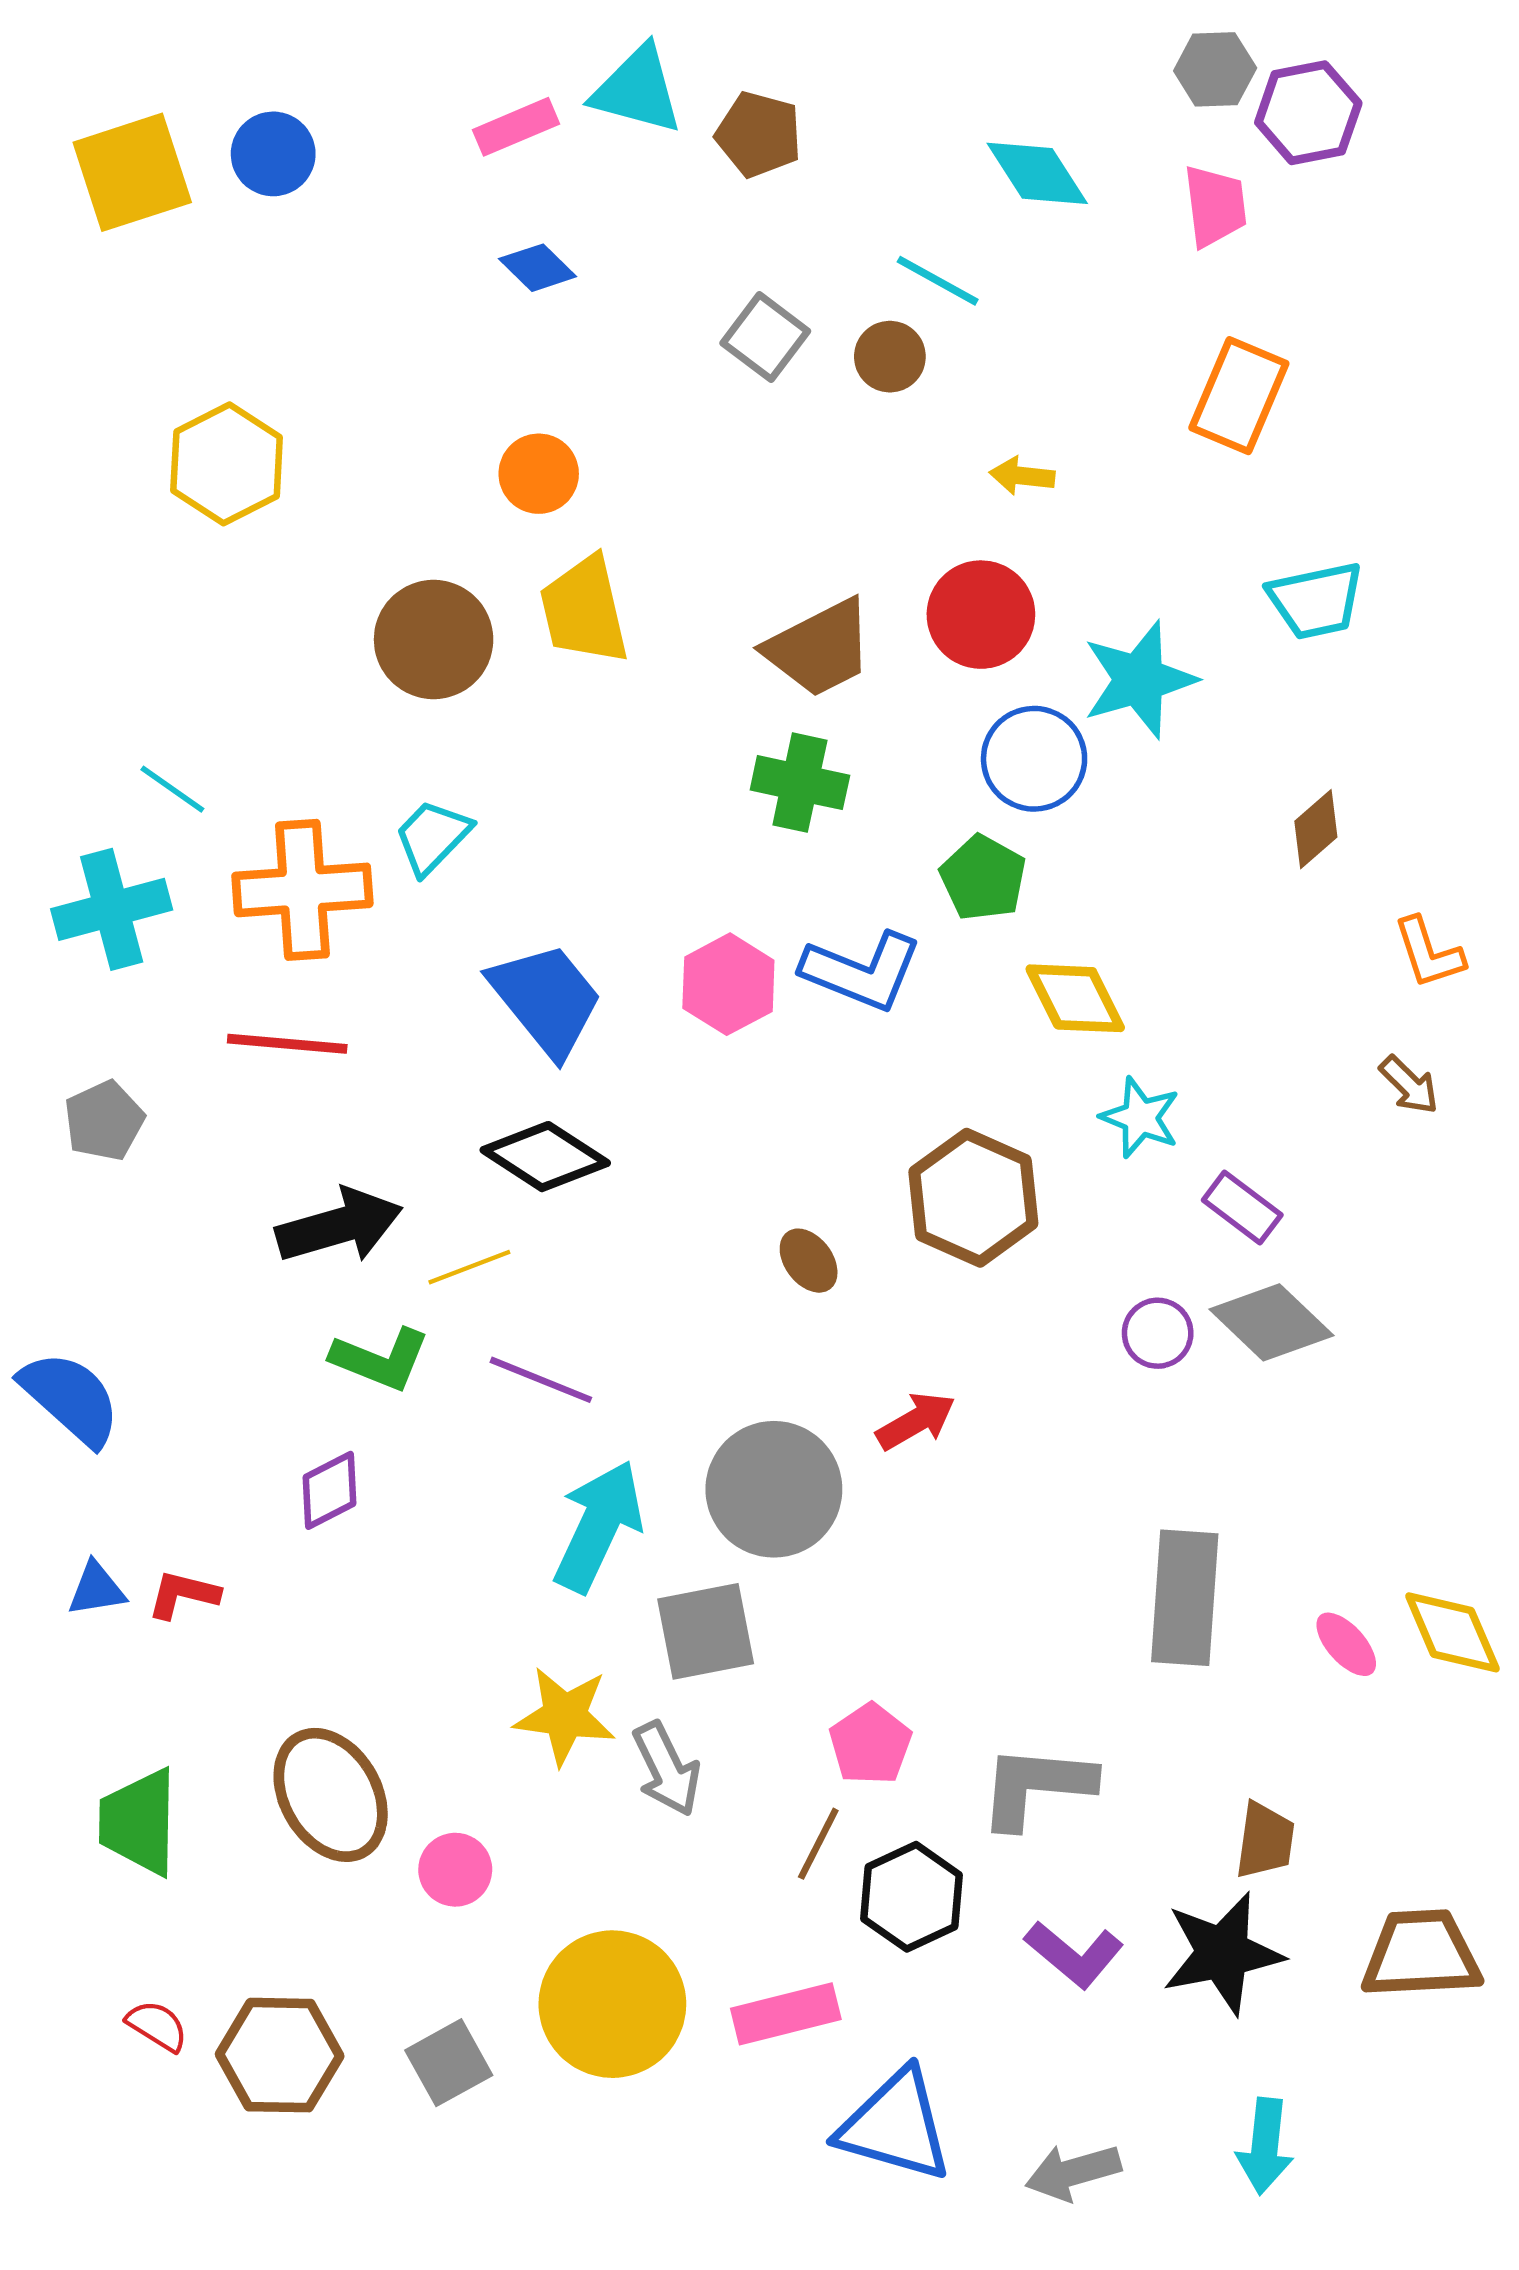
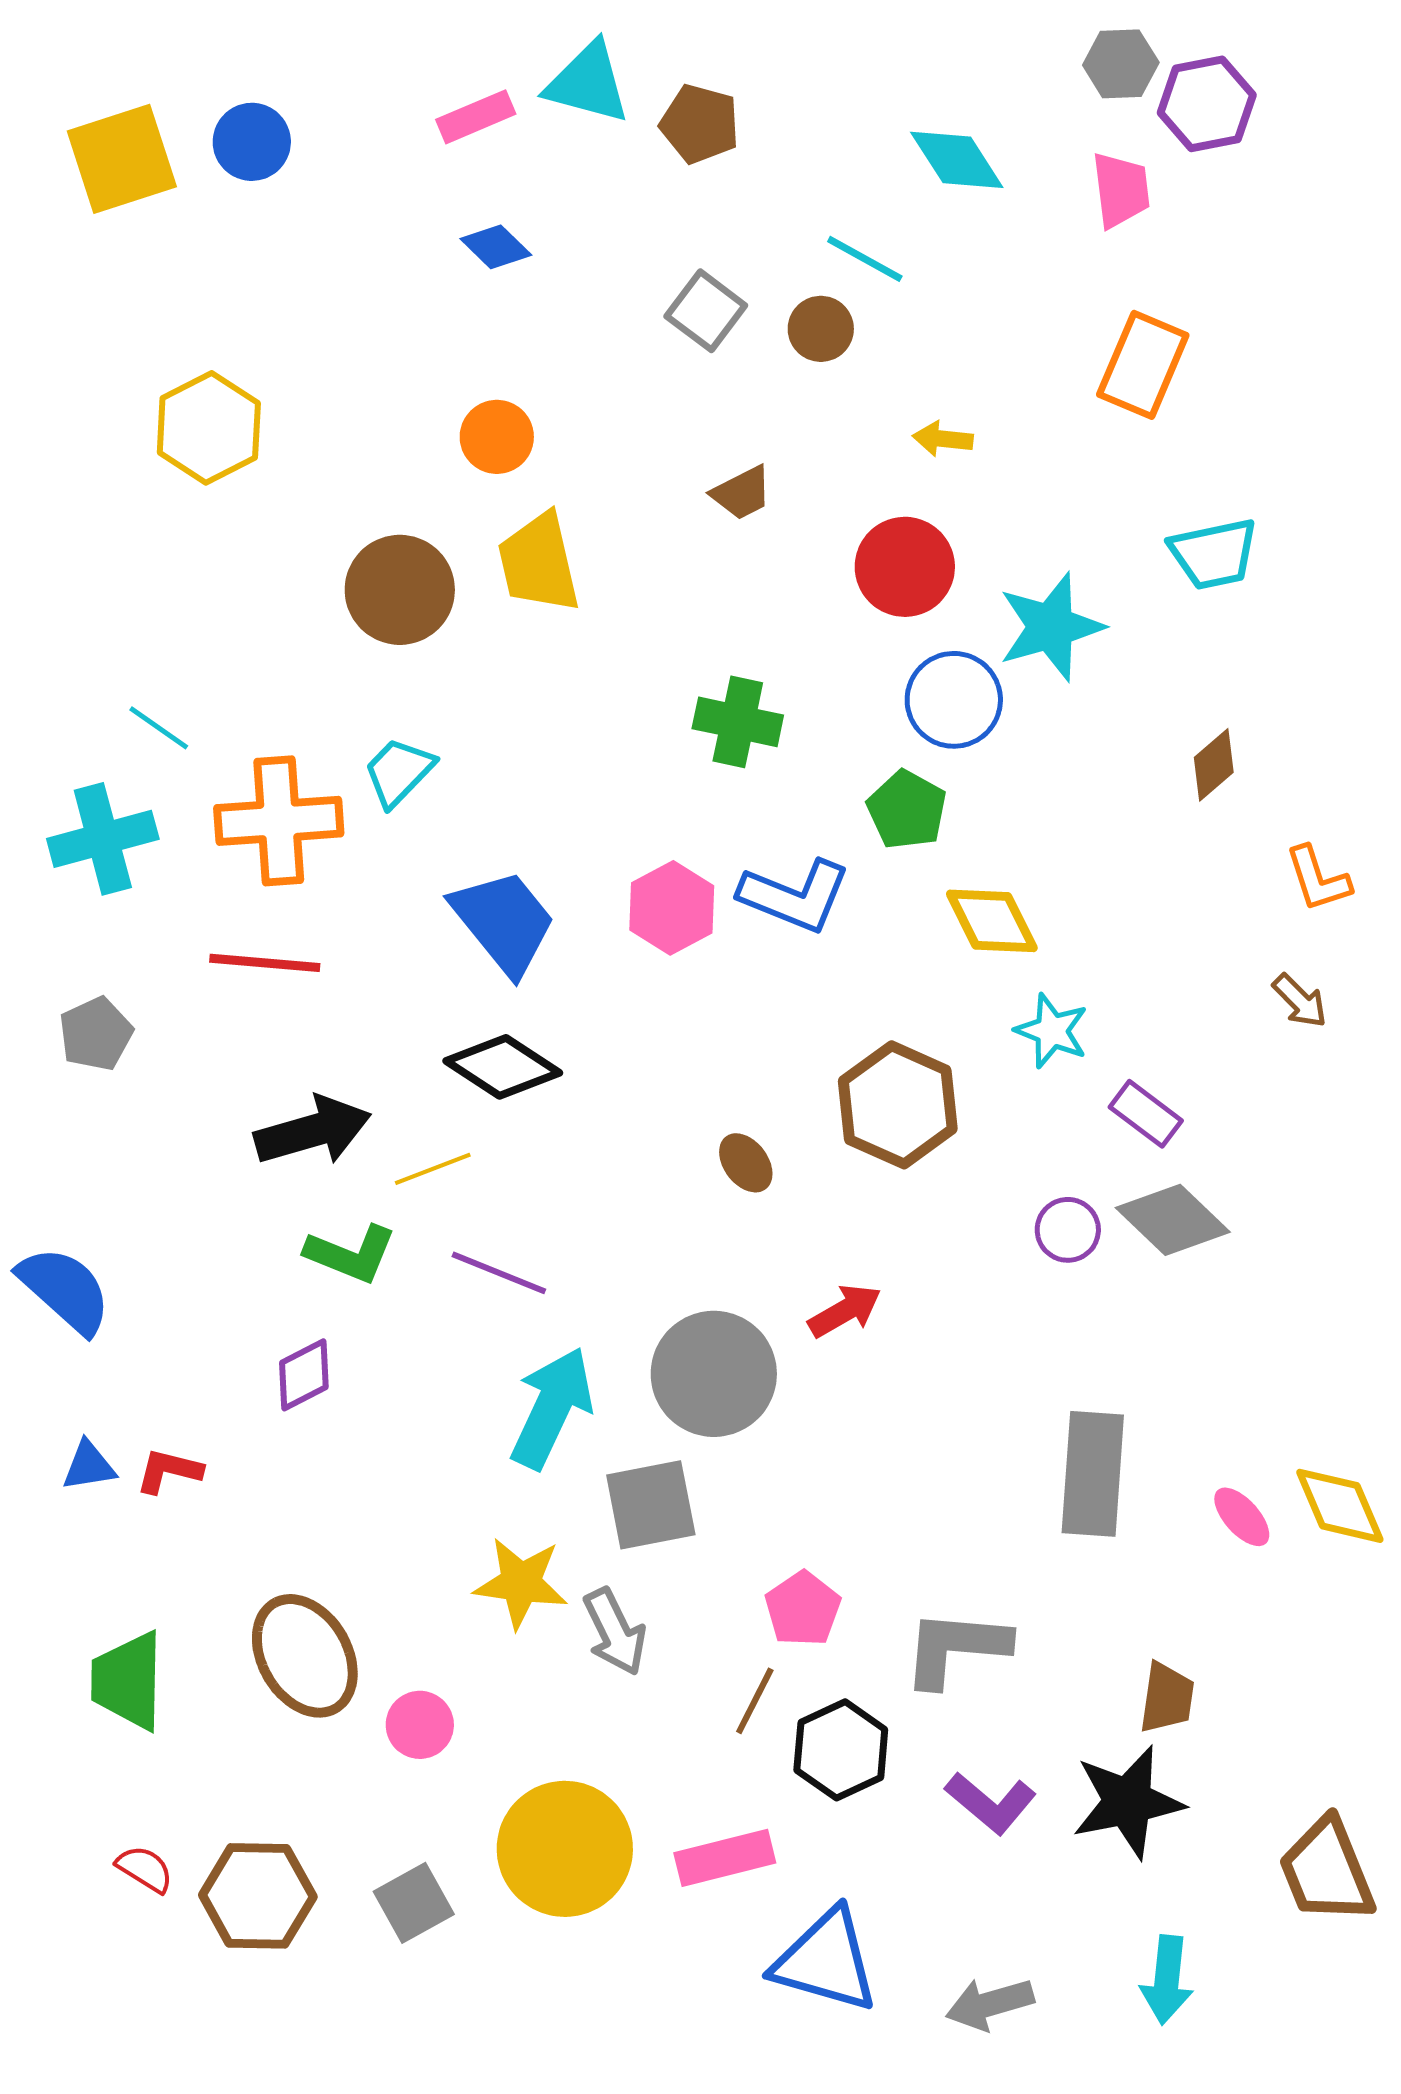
brown trapezoid: (819, 648) -> (742, 493), moved, size x0.6
brown trapezoid: (1421, 1954) -> (1327, 1871), moved, turned -109

